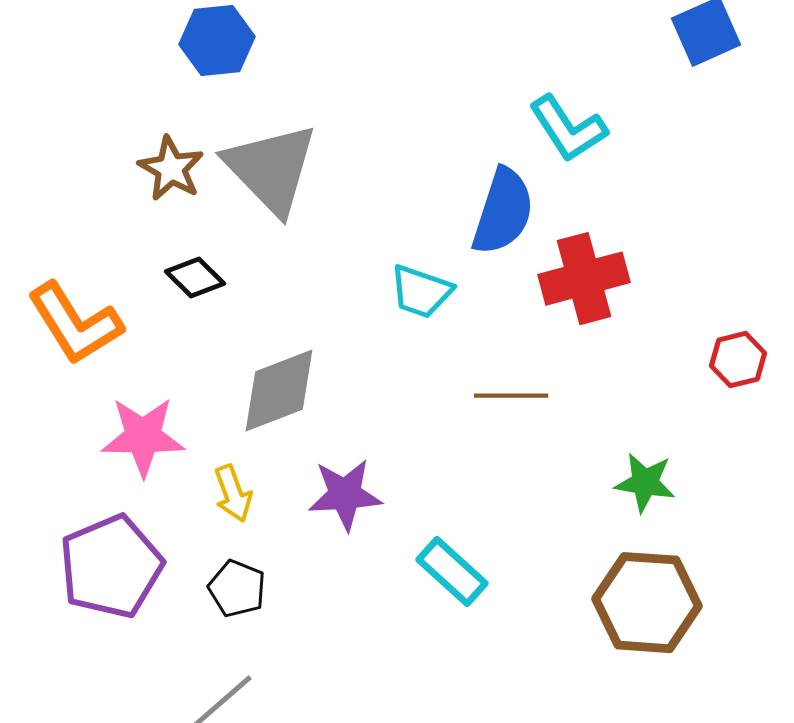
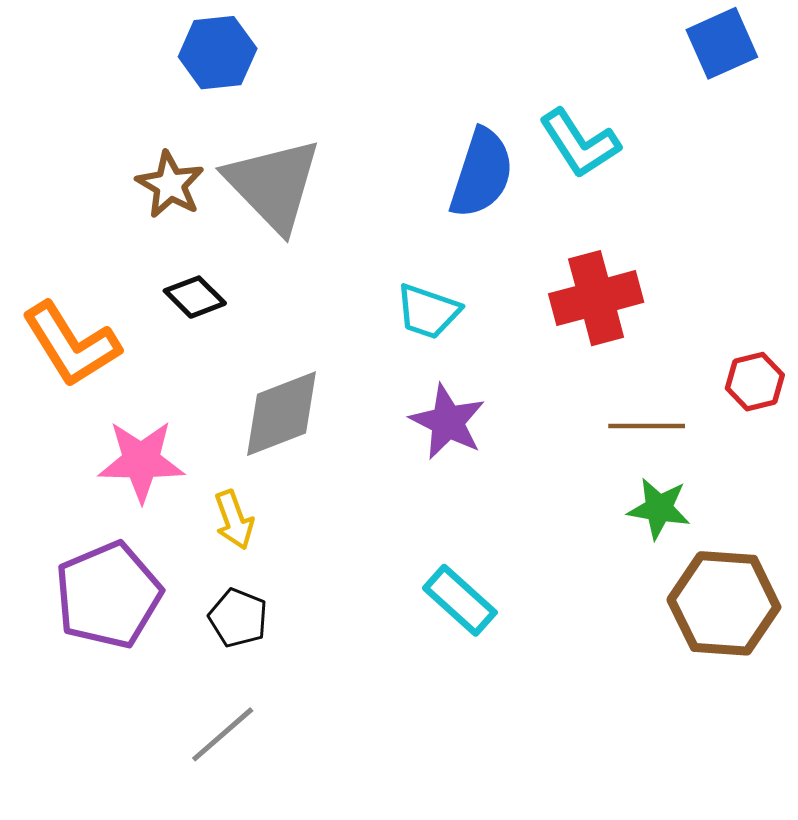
blue semicircle: (503, 212) -> (482, 173), moved
brown line: (511, 396) -> (647, 426), moved
purple star: (345, 495) -> (448, 422), moved, turned 30
brown hexagon: (647, 603) -> (724, 603), moved

